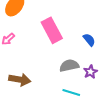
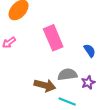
brown arrow: (20, 80) -> (45, 85), moved

